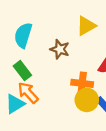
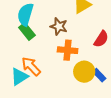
green rectangle: (22, 71) -> (27, 31), moved
orange cross: (82, 83) -> (68, 50), moved

